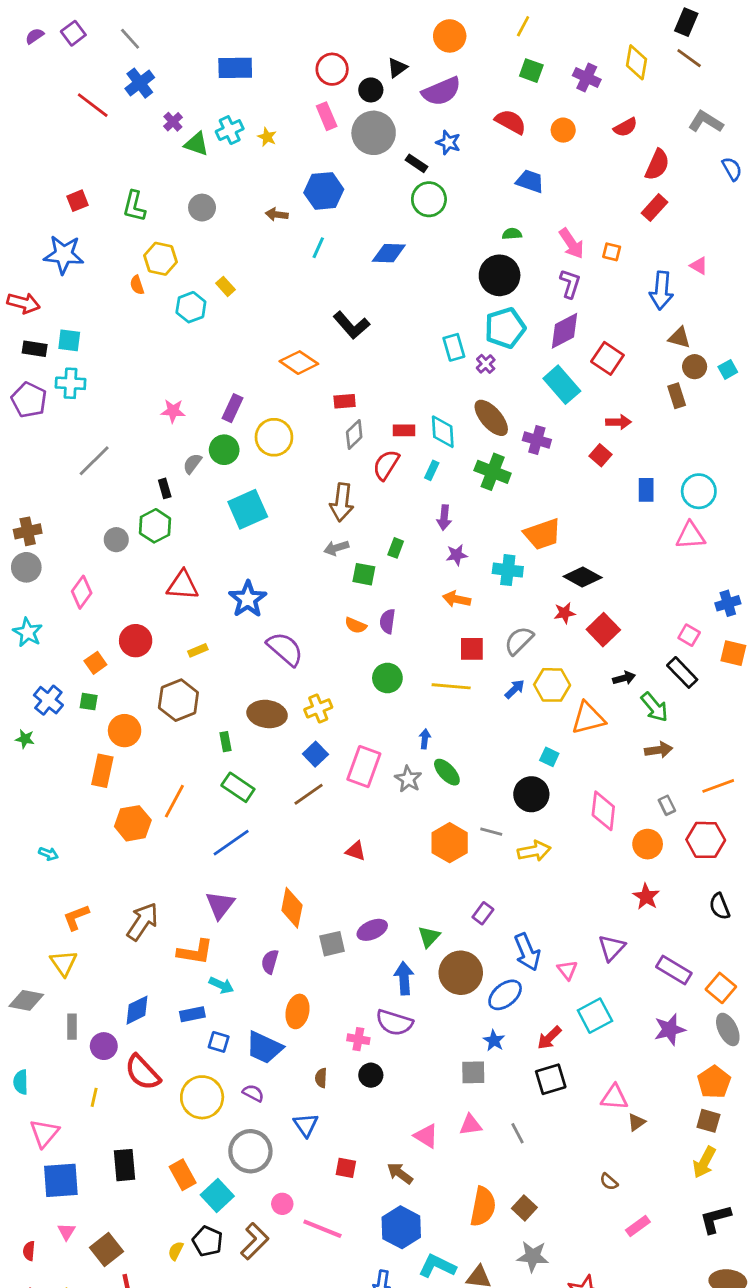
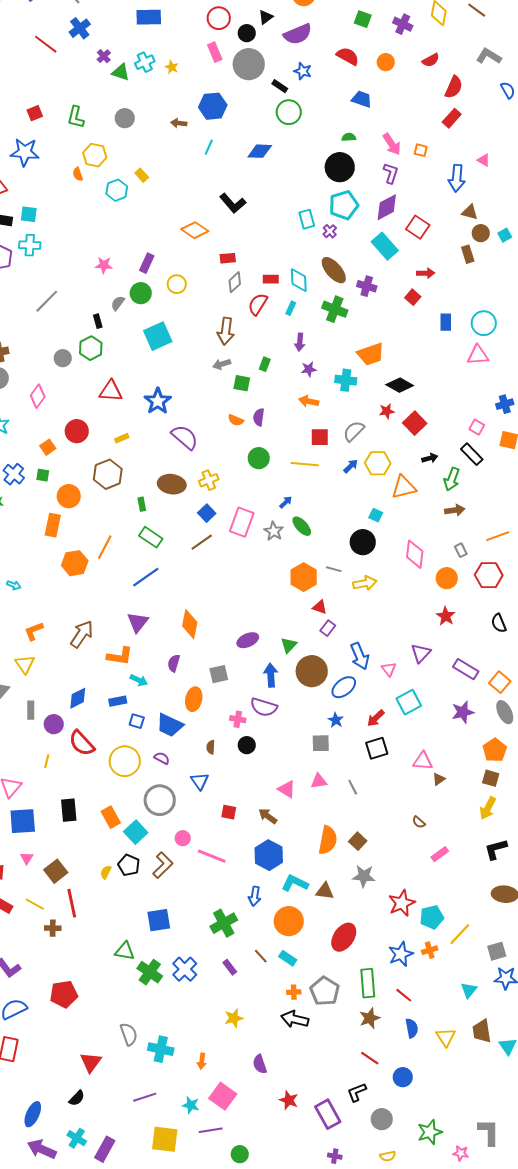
yellow circle: (274, 437) -> (177, 284), size x0.7
green arrow: (654, 707) -> (452, 479), turned 60
blue arrow: (425, 739) -> (286, 502), turned 40
red triangle: (356, 851) -> (320, 607), moved
gray square: (332, 944) -> (219, 674), moved

